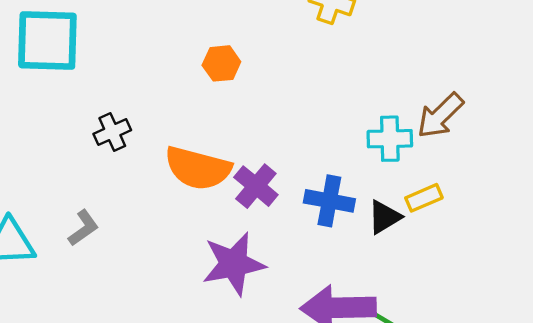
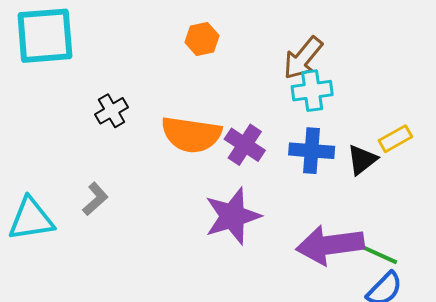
brown arrow: (440, 116) -> (303, 58), moved
cyan cross: (390, 139) -> (312, 91), moved

